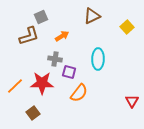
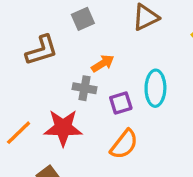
gray square: (41, 17) -> (83, 19), moved
orange arrow: (62, 36) -> (103, 63), moved
purple square: (69, 72) -> (121, 103), moved, turned -32

